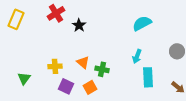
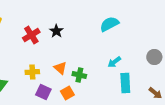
red cross: (56, 13) -> (31, 35), moved
cyan semicircle: (142, 23) -> (109, 24), moved
cyan arrow: (137, 56) -> (114, 62), turned 32

